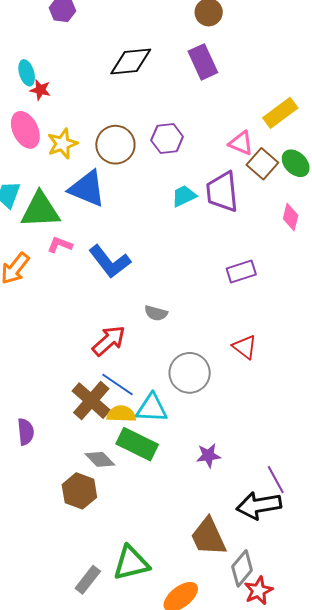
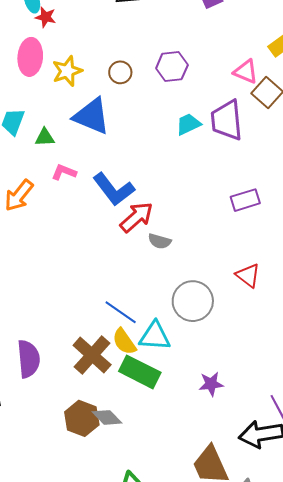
pink ellipse: (25, 130) -> (30, 57), turned 30
brown circle: (115, 145) -> (120, 72), size x0.6
green triangle: (40, 210) -> (45, 137), size x0.5
red arrow: (109, 341) -> (136, 217), moved
brown cross: (91, 401) -> (92, 355), moved
yellow semicircle: (121, 414) -> (124, 342), turned -128
purple semicircle: (26, 432) -> (28, 359), size x1.4
gray diamond: (100, 459) -> (107, 417), moved

